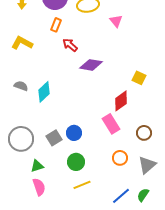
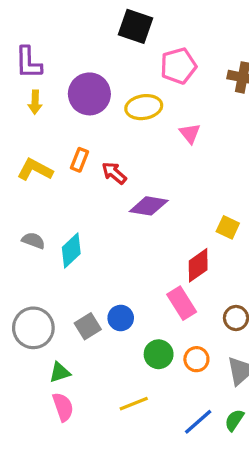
orange rectangle: (56, 25) -> (79, 160), moved
green circle: (76, 162) -> (159, 354), moved

